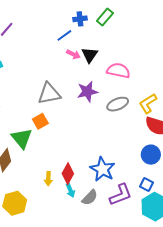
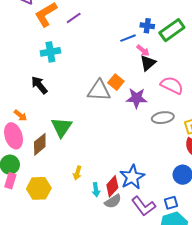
green rectangle: (105, 17) -> (172, 30), size x1.4
pink arrow: (73, 54) -> (143, 50), moved
orange square: (40, 121) -> (116, 82), moved, turned -35
red diamond: (68, 174) -> (112, 186), moved
blue square: (146, 185) -> (171, 203), turned 32
purple L-shape: (121, 195) -> (144, 206), turned 60

